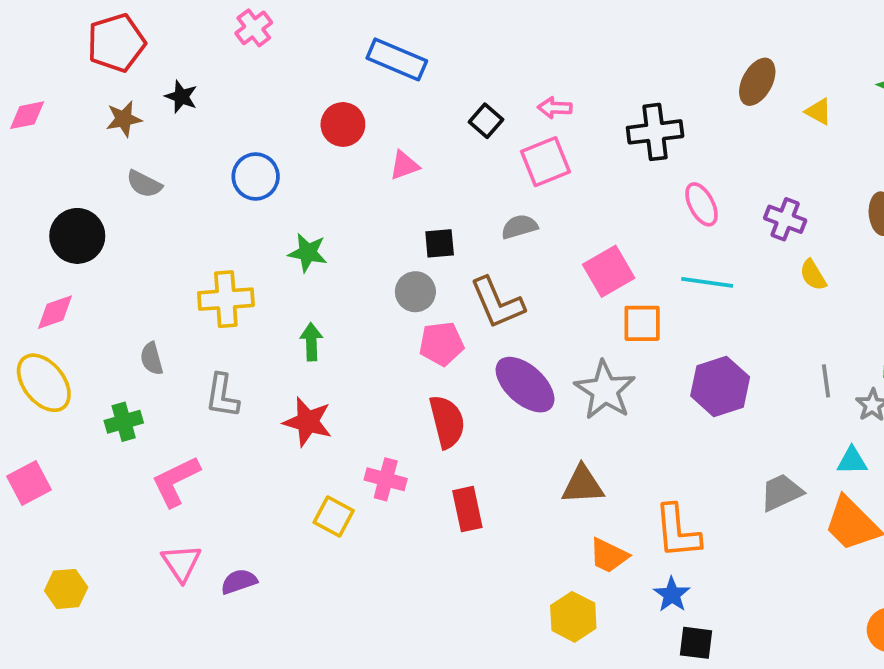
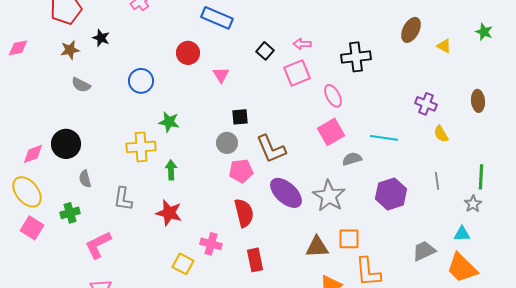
pink triangle: (404, 165) -> (221, 75), turned -42
pink ellipse: (702, 204) -> (333, 96), moved
gray semicircle: (519, 227) -> (352, 159), moved
black circle: (77, 236) -> (66, 144), moved
yellow cross: (226, 299) -> (141, 147), moved
orange square: (642, 323) -> (349, 239), moved
gray line: (826, 381) -> (437, 181), moved
pink square: (29, 483) -> (32, 228), moved, turned -30

